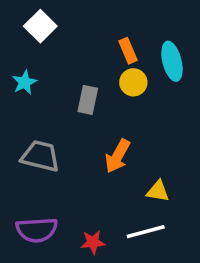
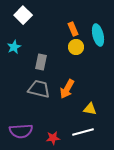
gray rectangle: (88, 100) -> (41, 62), moved
gray trapezoid: (40, 156) -> (39, 89), moved

